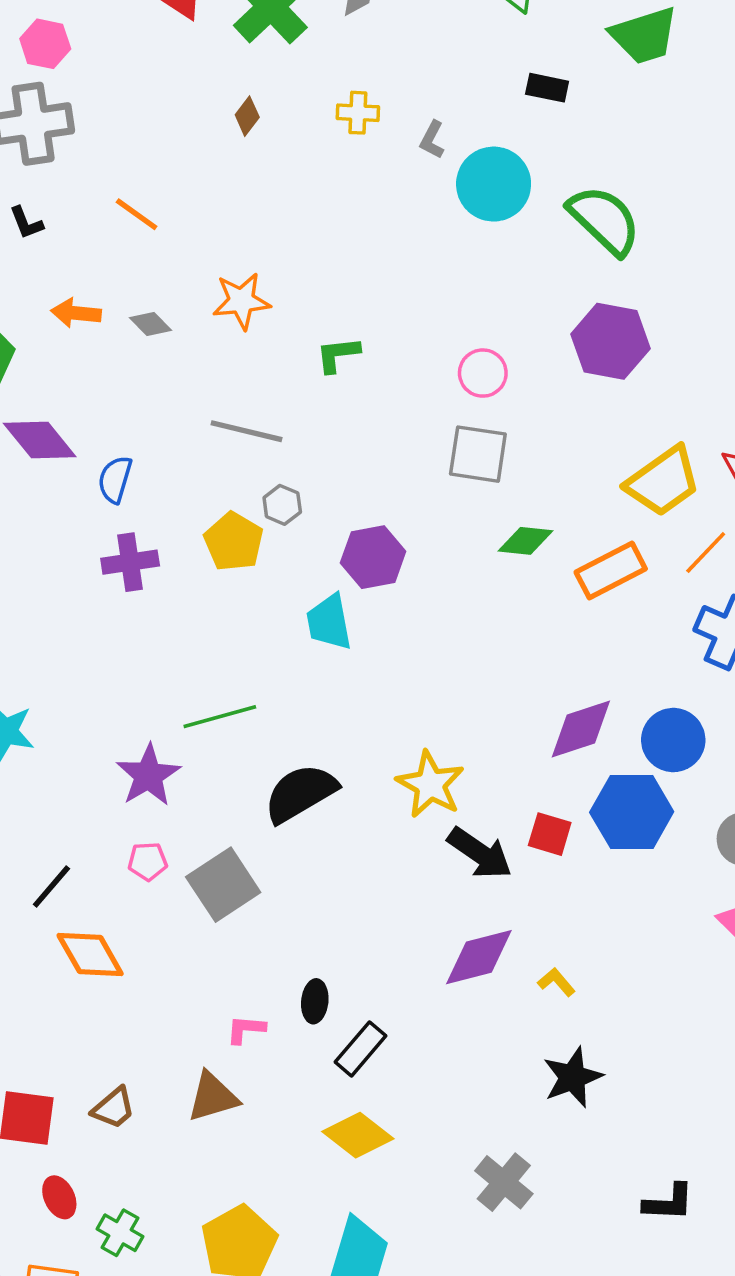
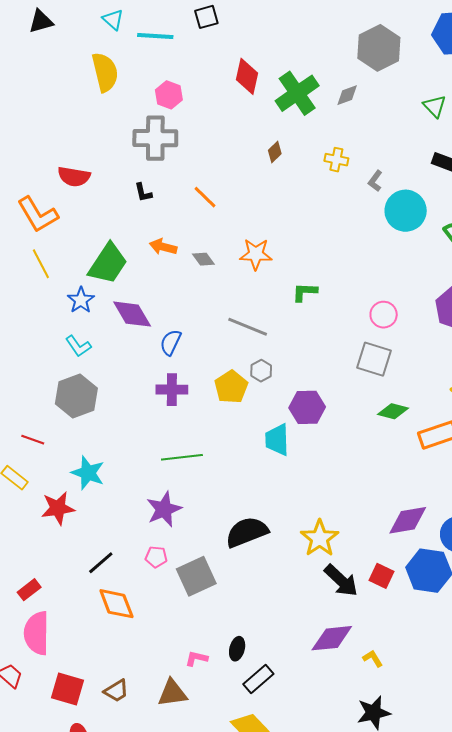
green line: (220, 717) -> (182, 457), moved

